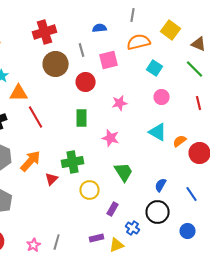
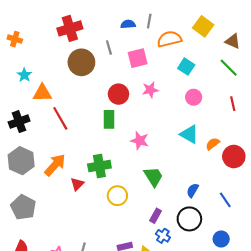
gray line: (133, 15) -> (149, 21), moved
red circle: (86, 82) -> (118, 94), moved
pink star: (120, 103) -> (150, 90), moved
purple rectangle: (113, 209) -> (156, 216), moved

